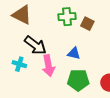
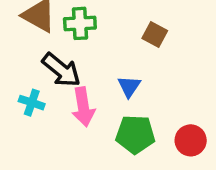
green cross: (67, 17) -> (80, 23), moved
blue triangle: (74, 53) -> (129, 86), turned 48

